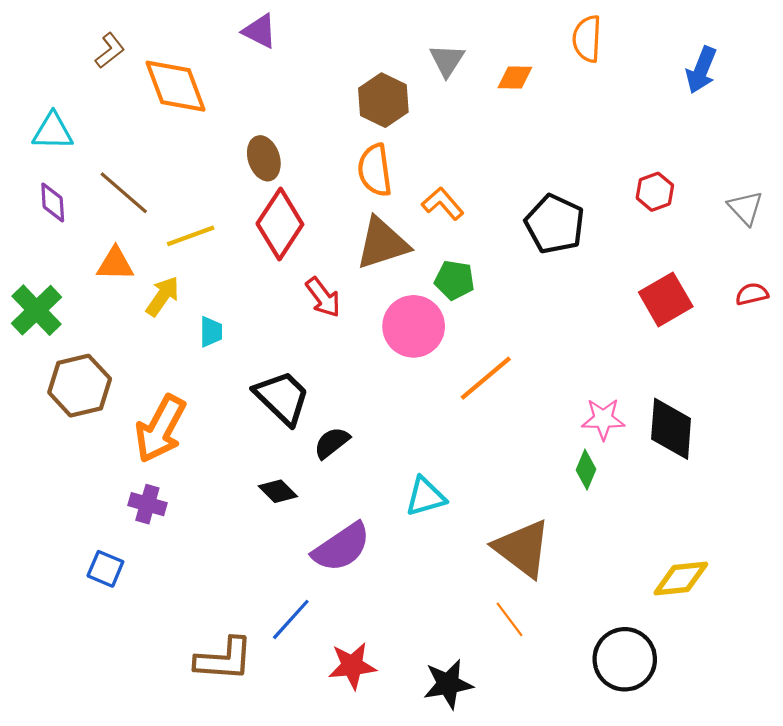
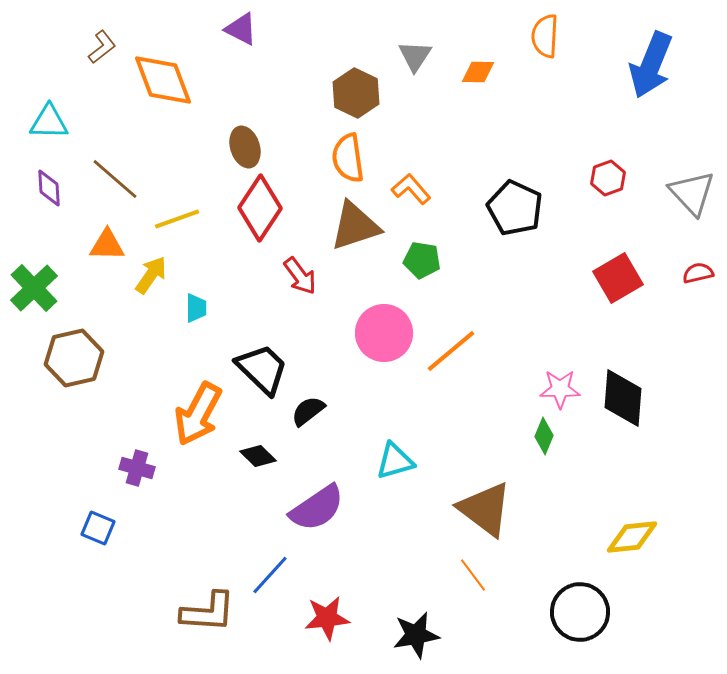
blue arrow: (701, 70) -> (651, 65), size x1.5
gray triangle: (745, 208) -> (692, 193), size x1.4
pink circle: (414, 326) -> (384, 333), moved
orange arrow: (160, 429) -> (198, 414), moved

